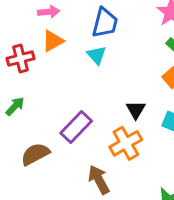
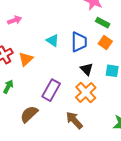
blue trapezoid: (105, 23) -> (79, 42), moved
orange triangle: (53, 41) -> (26, 59), moved

